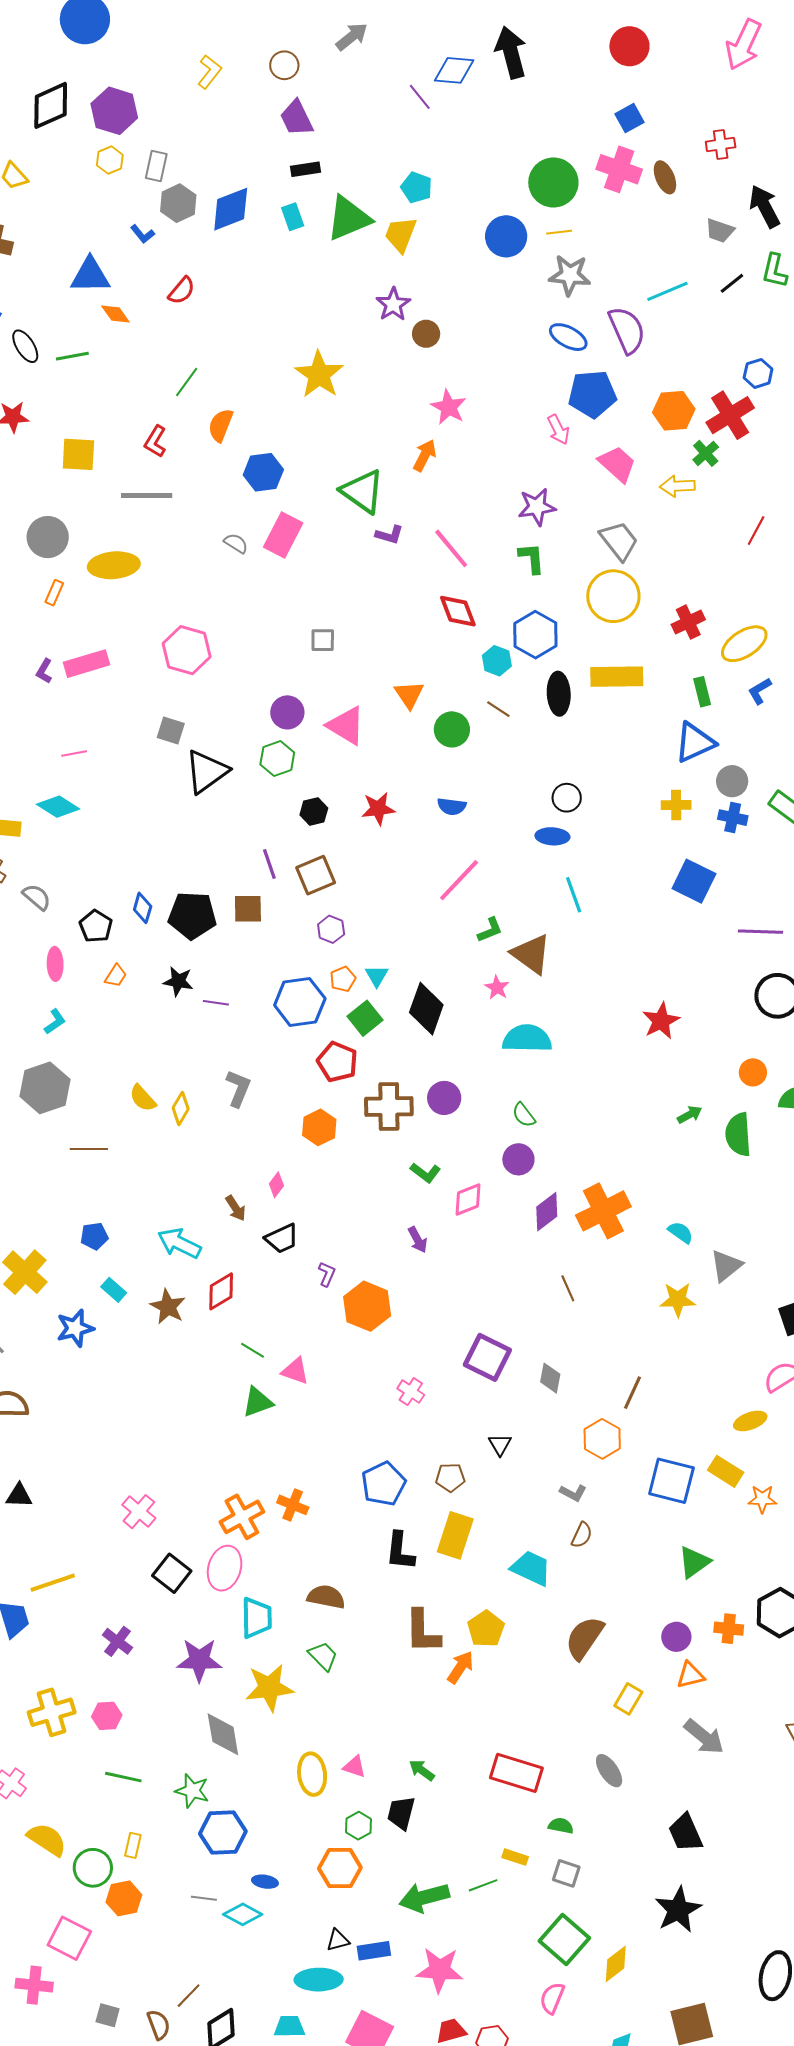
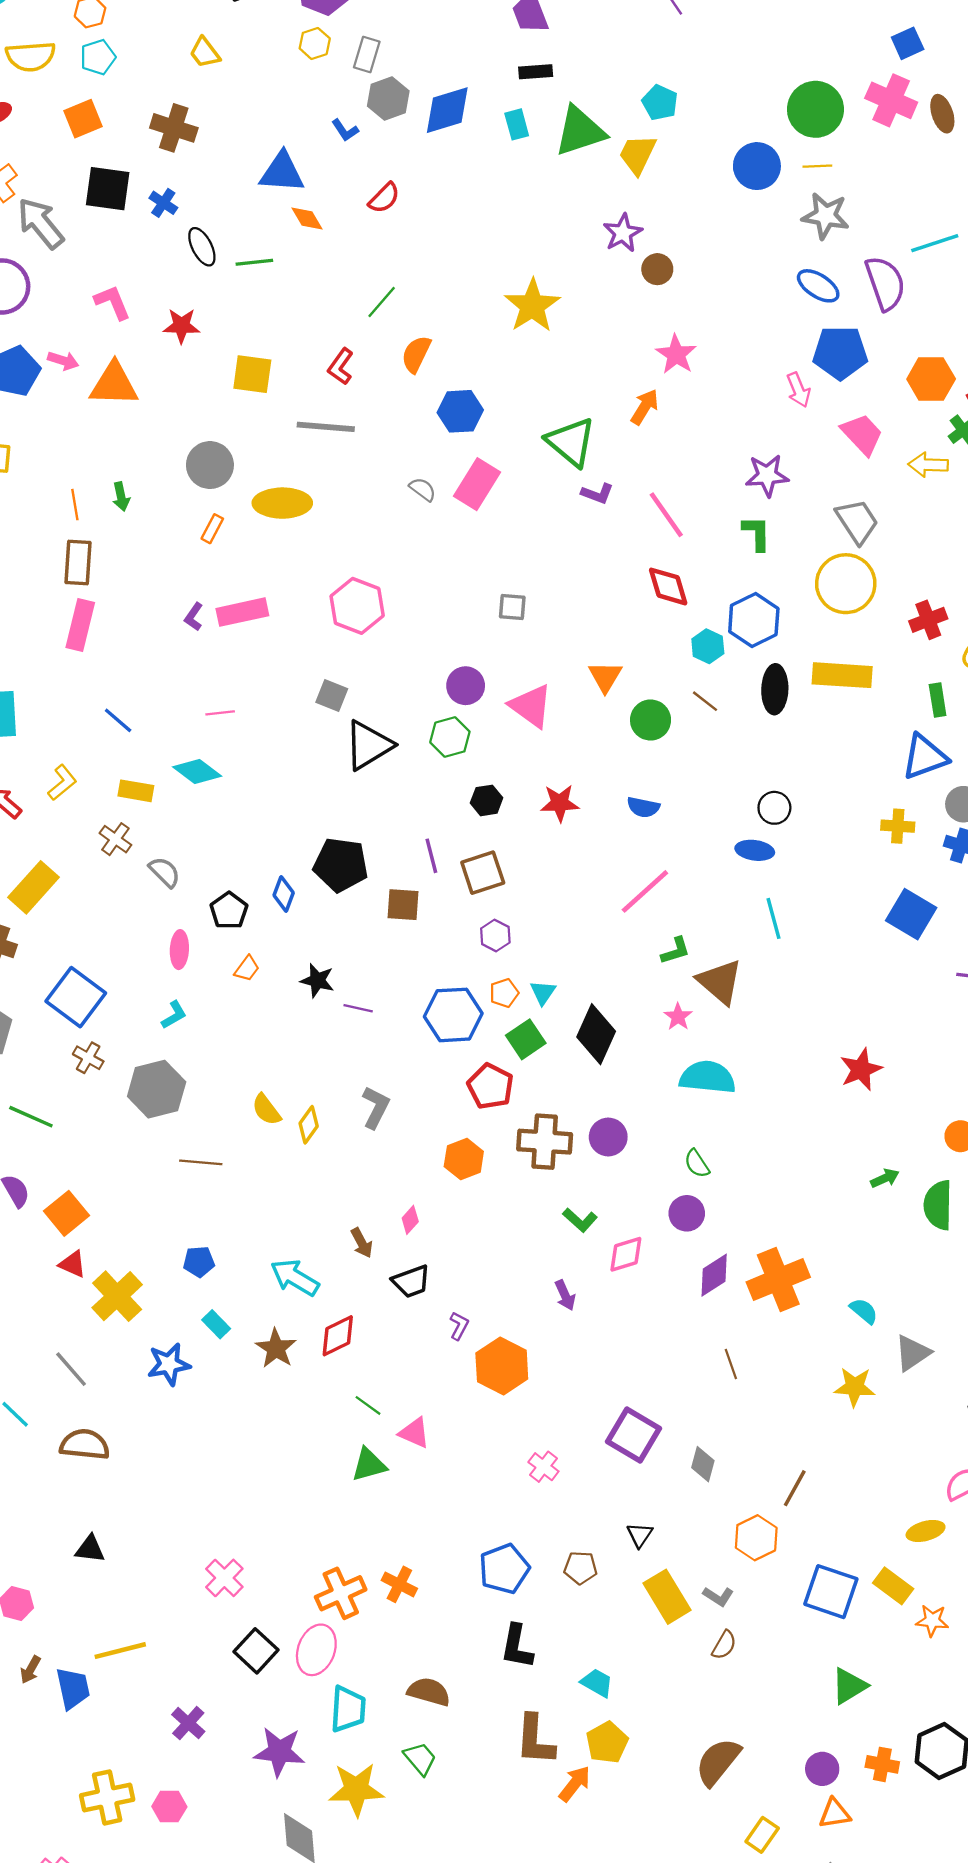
black pentagon: (192, 915) -> (341, 865), moved
yellow rectangle: (455, 1535) -> (667, 1597), moved, turned -54
cyan trapezoid: (531, 1568) -> (597, 1683), moved, size x0.7

